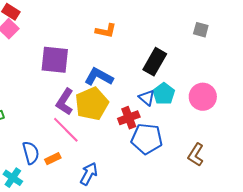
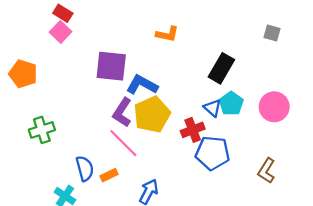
blue L-shape: (99, 77) -> (142, 85), moved

